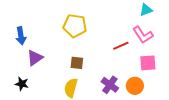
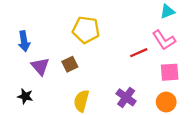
purple triangle: (35, 58) -> (40, 66), turned -36
brown square: (77, 63) -> (70, 64), moved, turned -32
orange circle: (135, 86) -> (166, 102), moved

